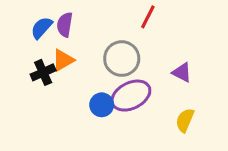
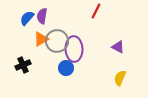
gray circle: (122, 59) -> (57, 41), moved
black cross: (43, 72) -> (23, 65), moved
purple ellipse: (131, 96) -> (74, 49), moved, turned -65

